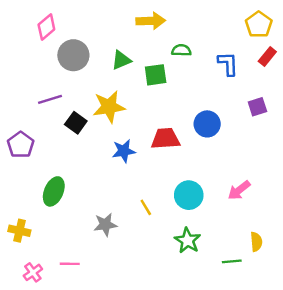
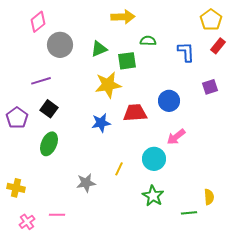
yellow star: (109, 107) -> (108, 85), moved
black square: (76, 123) -> (49, 109), moved
pink arrow: (239, 190) -> (176, 137), moved
green ellipse: (54, 191) -> (49, 144), moved
yellow line: (146, 207) -> (119, 169), turned 56

